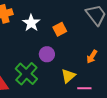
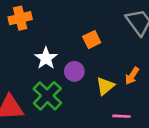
white star: (31, 23) -> (46, 58), moved
yellow triangle: (68, 76) -> (105, 86), moved

